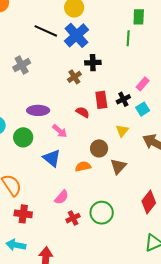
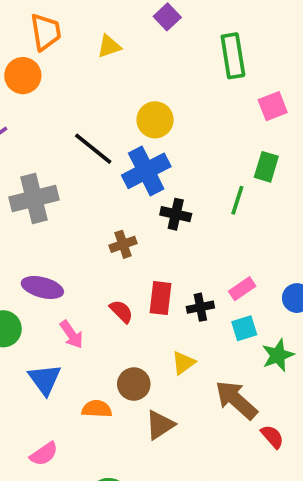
black cross: (93, 63) -> (176, 214), moved
gray cross: (22, 65) -> (34, 199), size x1.4
cyan square: (143, 109) -> (244, 328), moved

